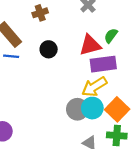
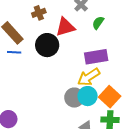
green semicircle: (111, 36) -> (98, 23), moved
red triangle: (90, 45) -> (65, 27), moved
black circle: (49, 49) -> (47, 45), size x1.5

